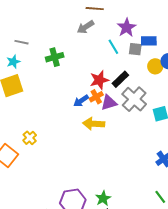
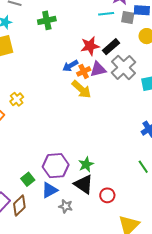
cyan line: (113, 47) -> (106, 14), turned -70
orange cross: (96, 97) -> (84, 71), moved
yellow arrow: (94, 124) -> (81, 89), turned -145

